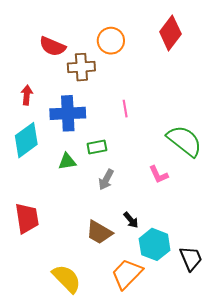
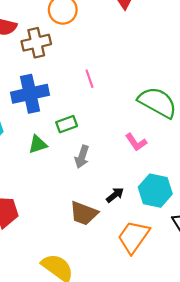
black arrow: (131, 220) -> (115, 195), turned -78
cyan hexagon: (155, 244) -> (155, 191), moved
orange trapezoid: (127, 274) -> (133, 237), moved

